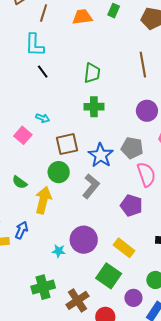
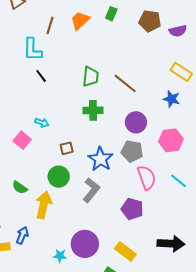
brown line: (44, 13) -> (50, 26), moved
orange trapezoid: (82, 17) -> (80, 21), turned -35
brown line: (143, 65) -> (125, 83), moved, turned -40
purple circle: (147, 111) -> (136, 122), moved
brown square: (67, 144) -> (67, 148), size x0.6

